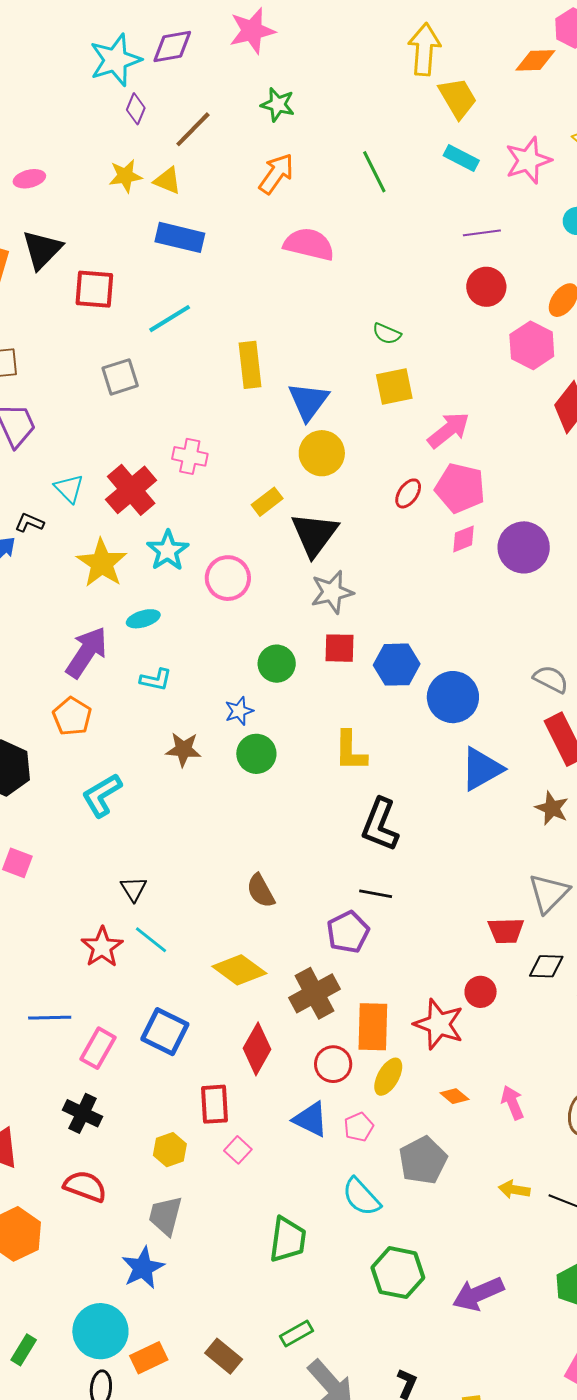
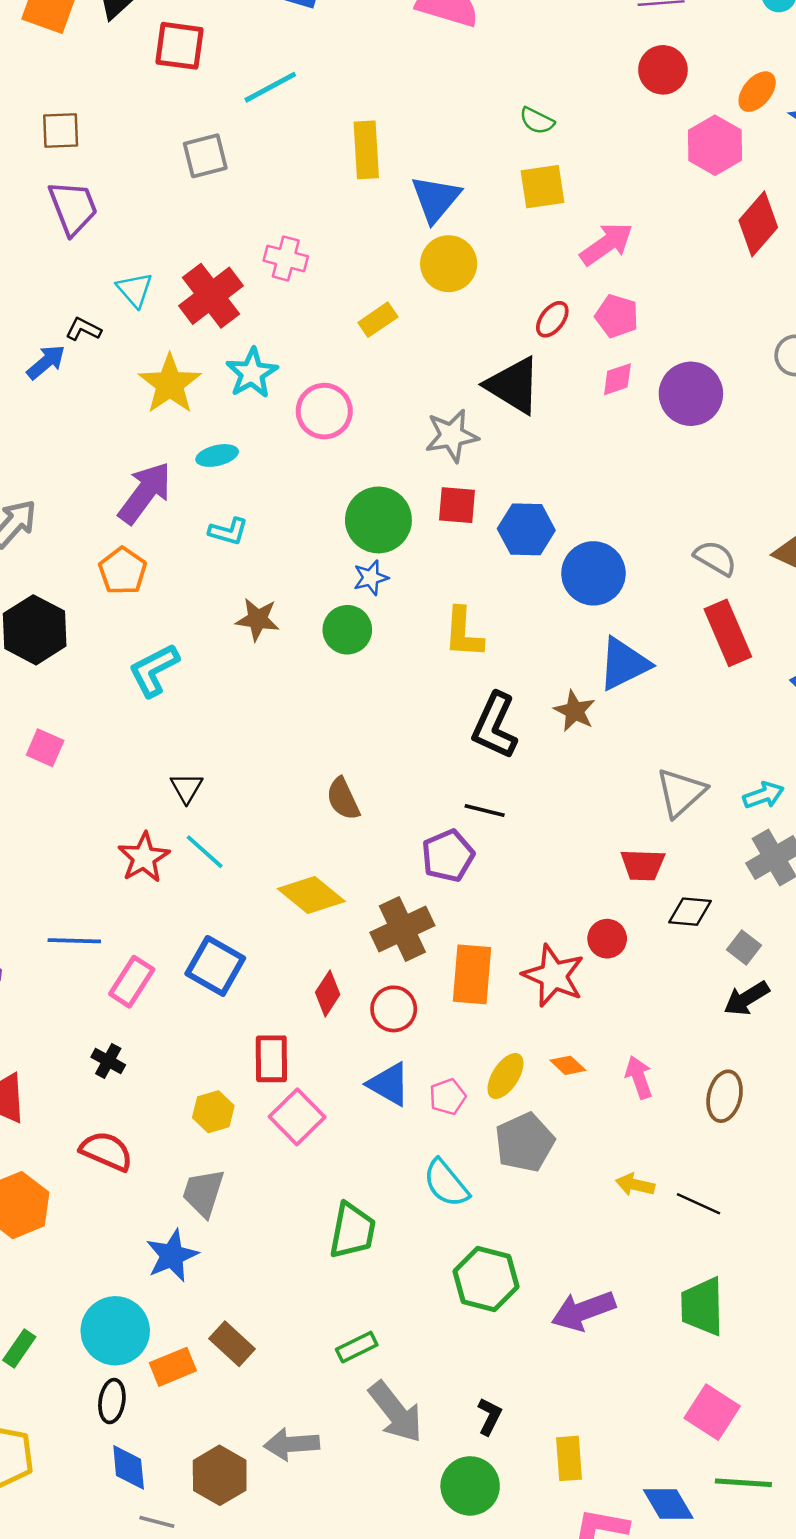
pink pentagon: (460, 488) -> (617, 316), size x0.7
black triangle: (315, 534) -> (513, 385), moved, turned -38
green circle: (277, 664) -> (378, 520), size x1.4
blue star: (239, 711) -> (371, 578), moved
brown star: (552, 808) -> (575, 711), moved
gray triangle: (549, 893) -> (681, 793), moved
red diamond: (257, 1049) -> (328, 993), size x0.7
red circle: (333, 1064) -> (394, 1009), moved
yellow ellipse: (388, 1077) -> (505, 1076), moved
black cross: (83, 1113) -> (108, 1061), size x0.7
pink square: (238, 1150) -> (297, 1117), size x1.6
brown rectangle: (224, 1356) -> (232, 1344), moved

